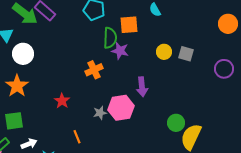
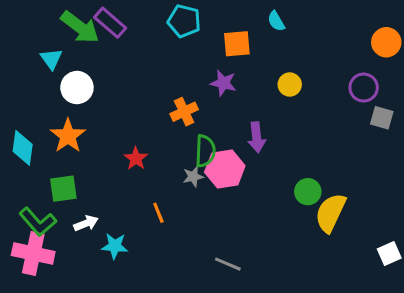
green semicircle: (110, 38) -> (205, 151), moved
gray square: (186, 54) -> (382, 118), moved
purple circle: (224, 69) -> (364, 88), moved

